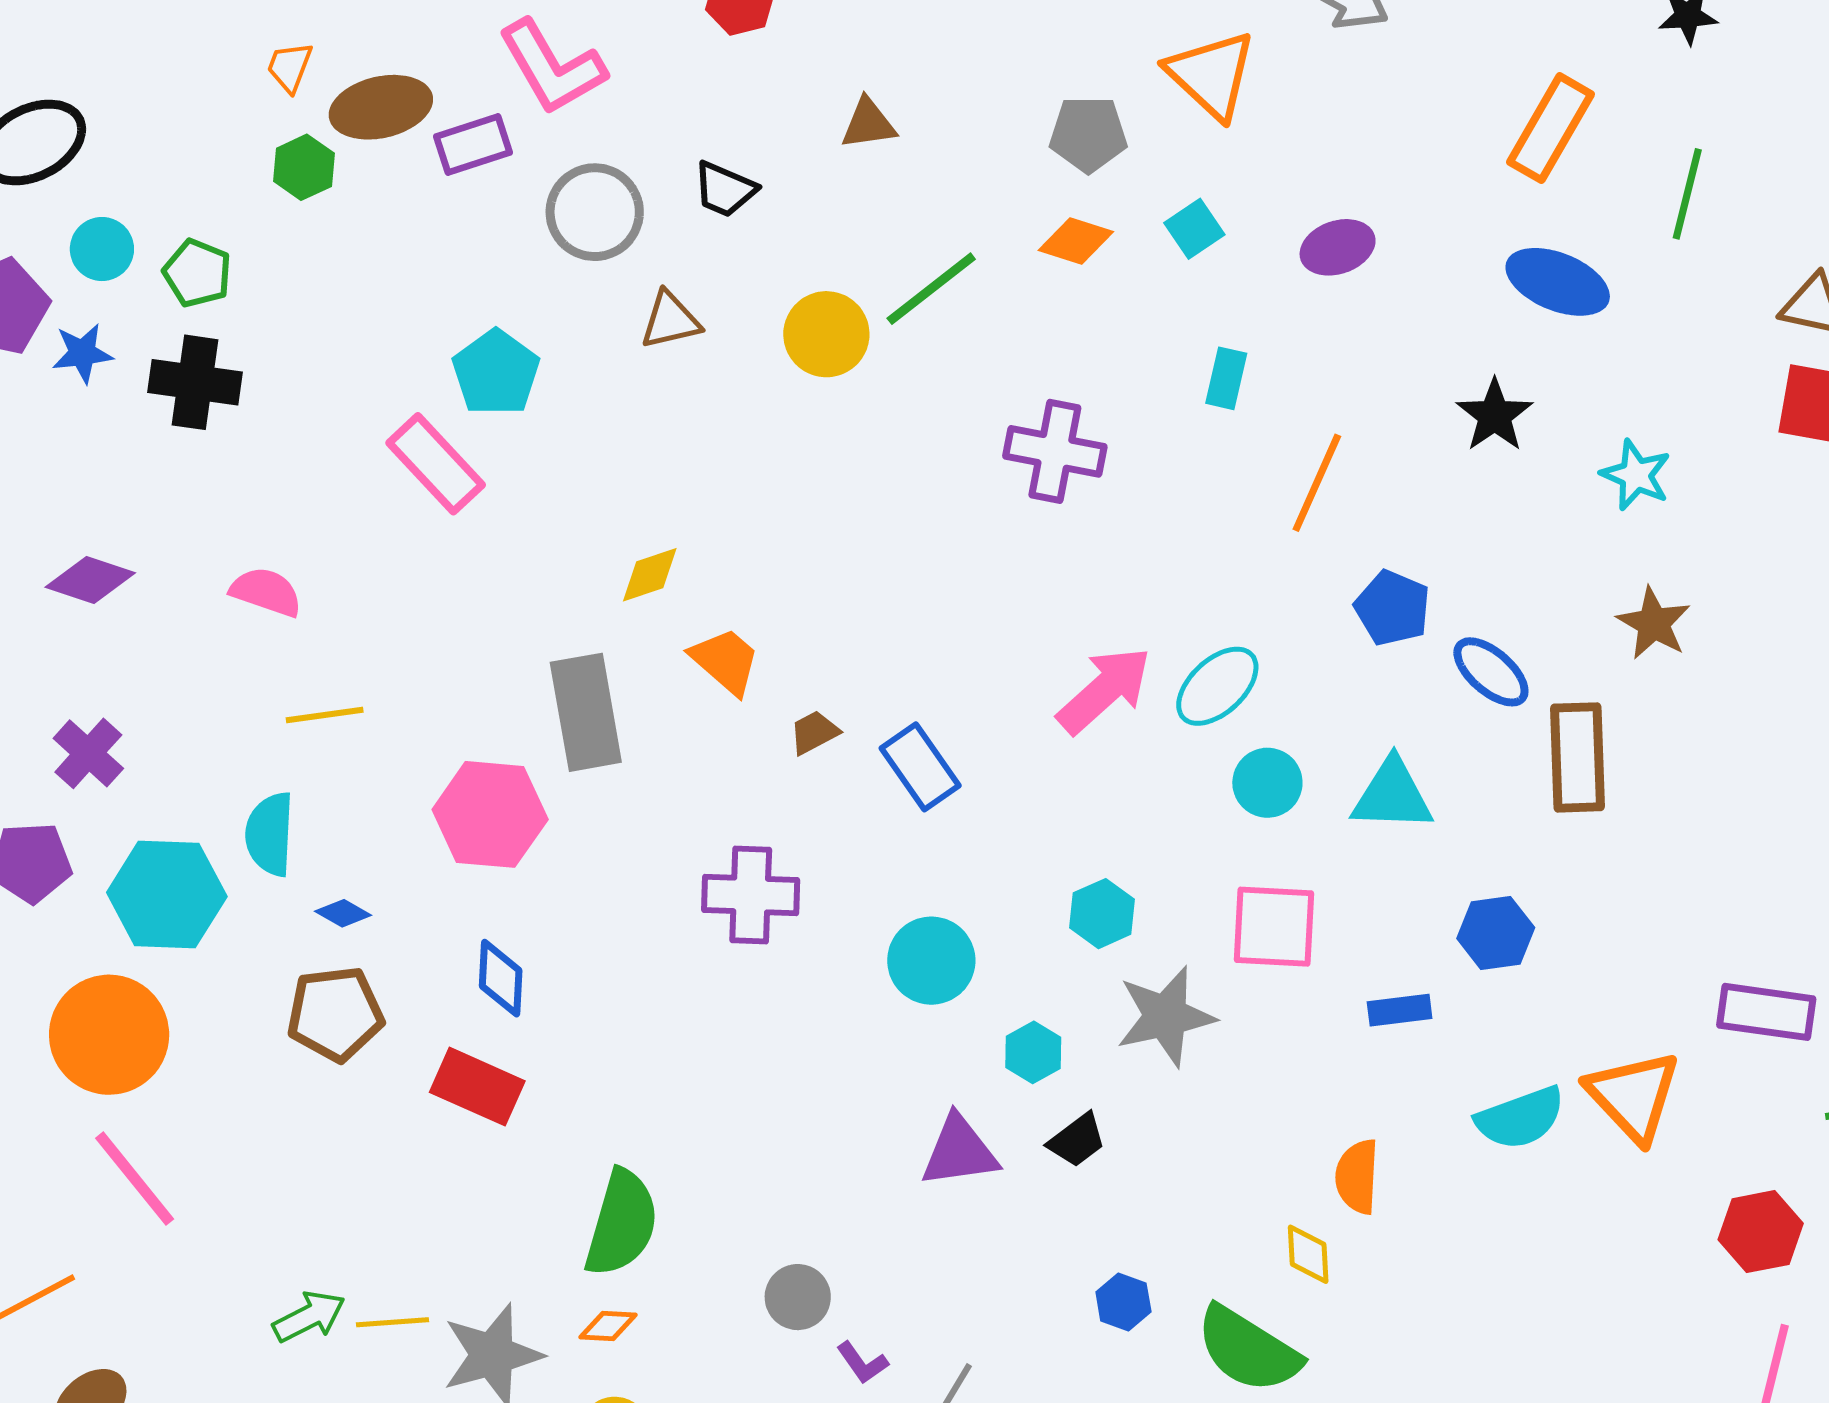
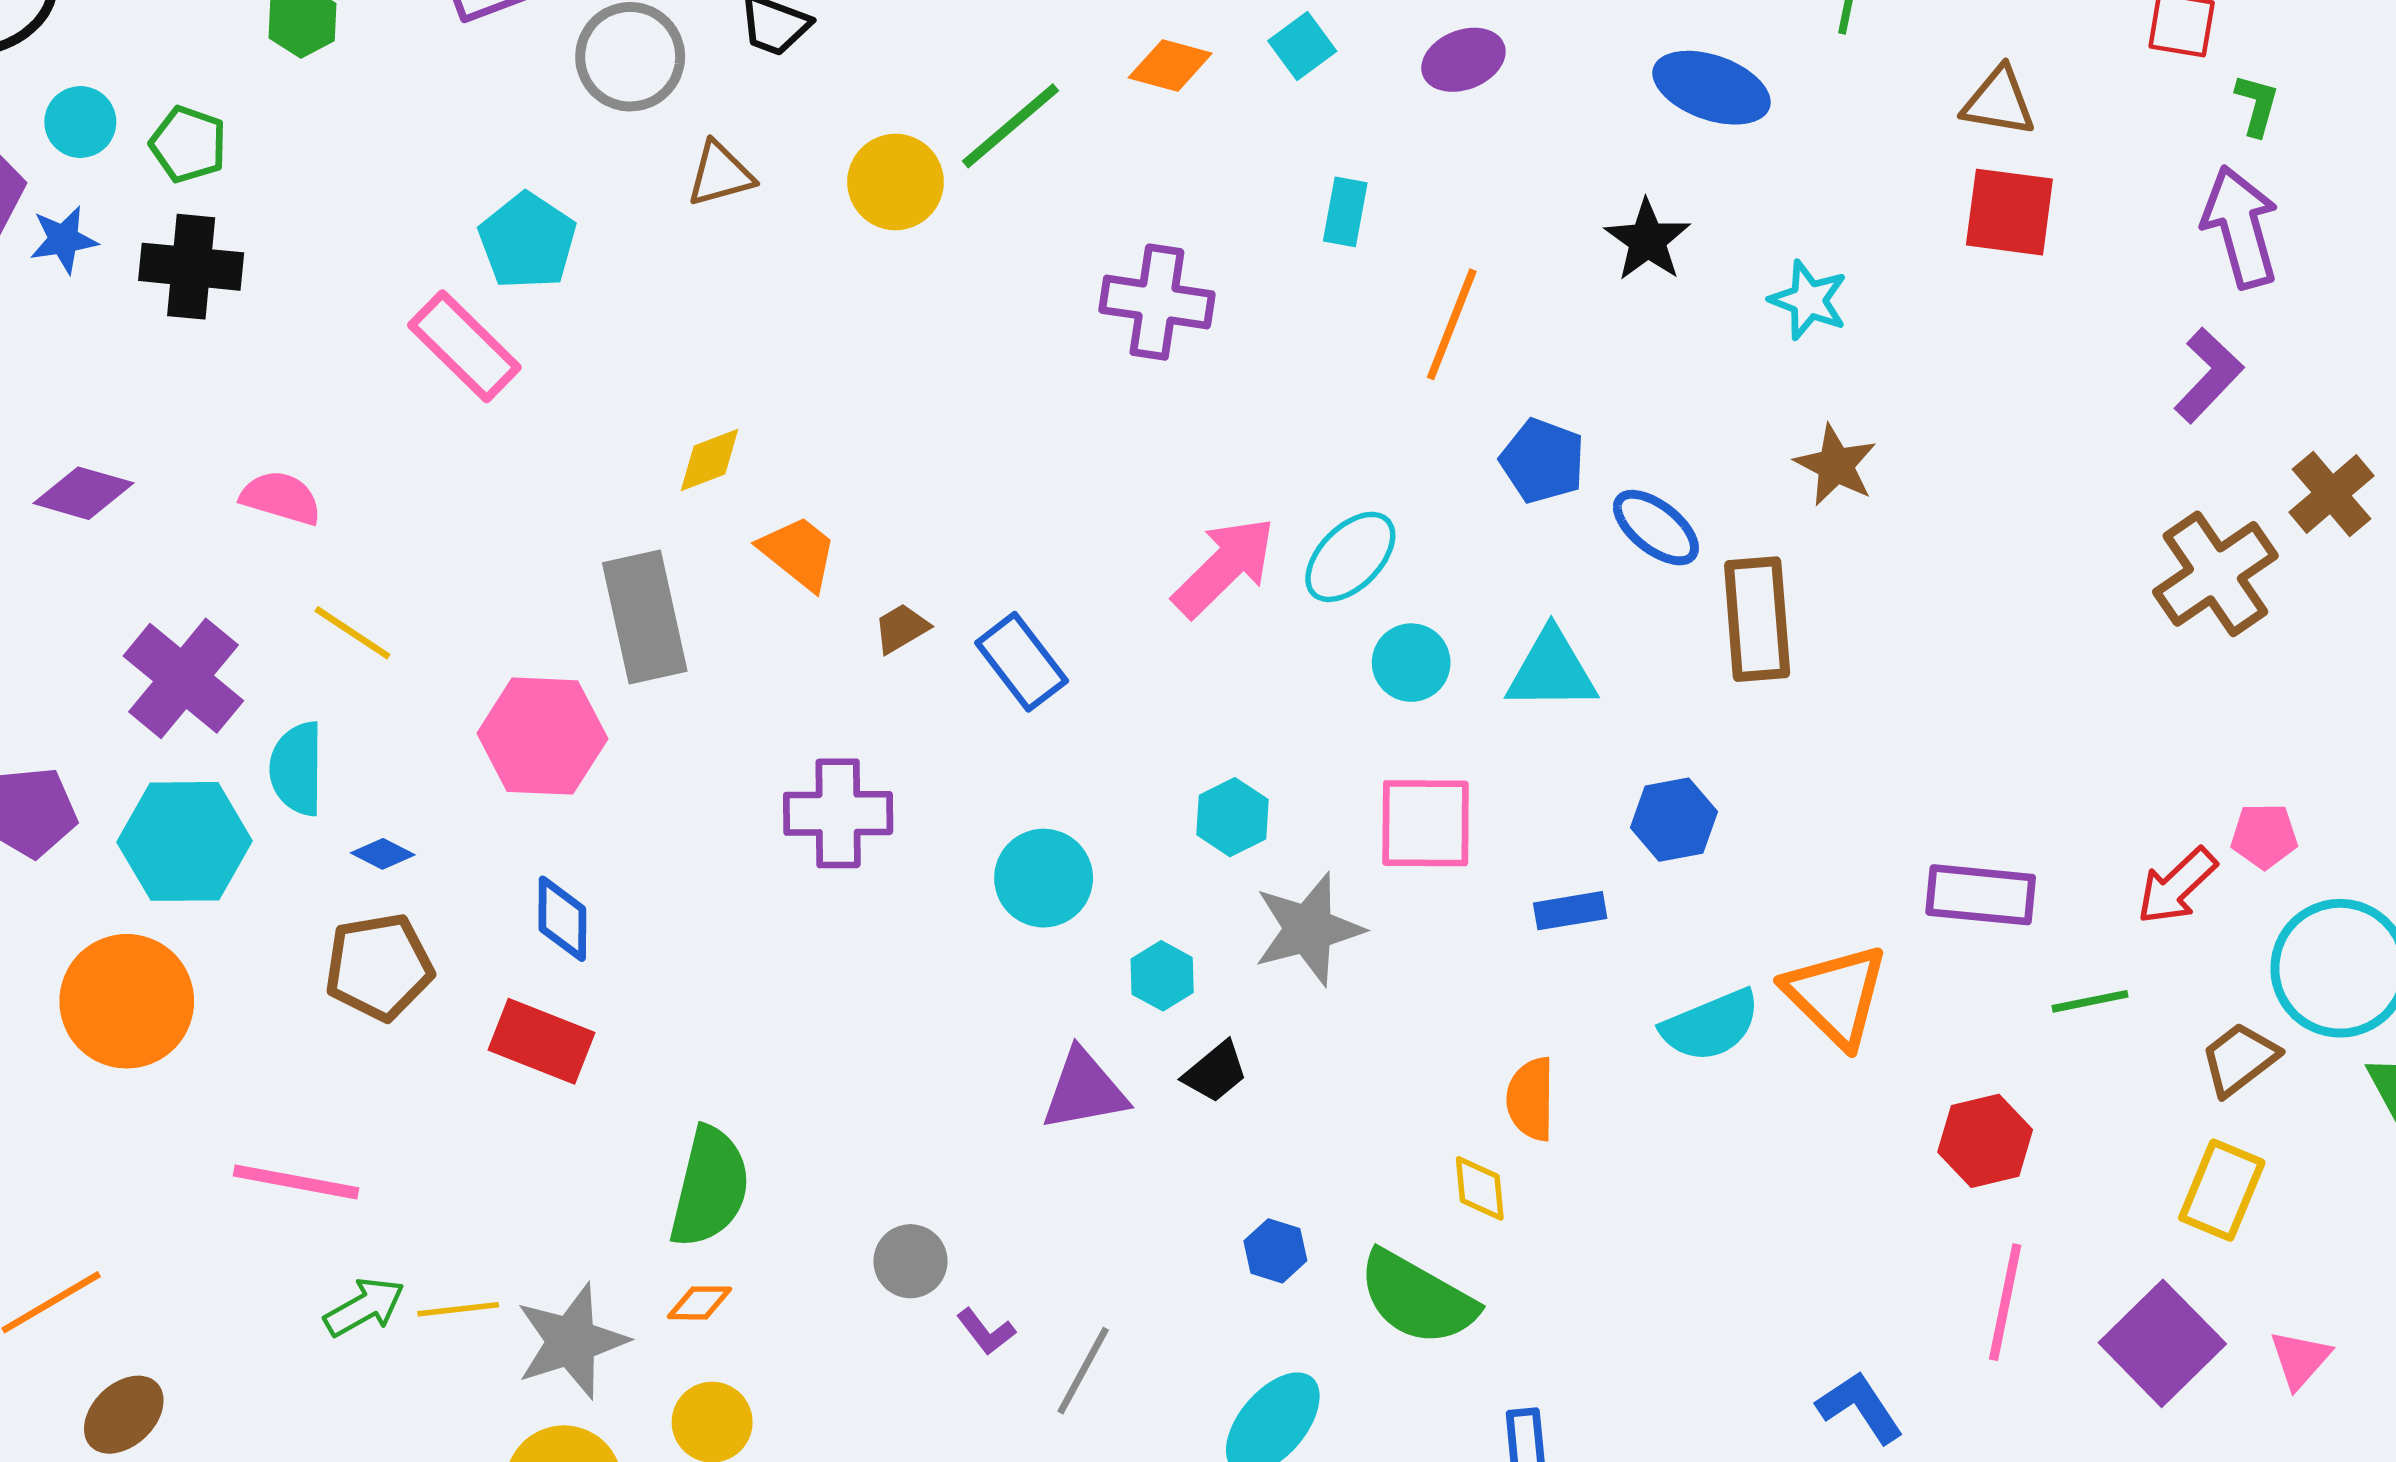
yellow line: (325, 715) -> (352, 633), turned 44
purple cross: (88, 753) -> (183, 678), moved, size x1.5
pink line: (135, 1179) -> (296, 1182), moved, turned -38

